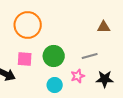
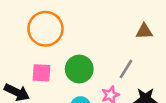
gray line: (90, 56) -> (126, 69), turned -42

